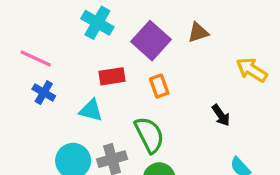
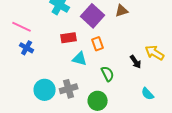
yellow arrow: (252, 70) -> (155, 53), moved
cyan triangle: (91, 110) -> (80, 59), moved
green semicircle: (149, 135) -> (108, 74), moved, size x0.7

